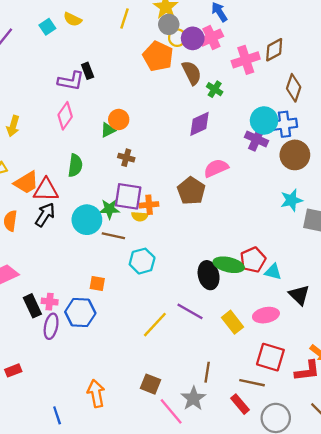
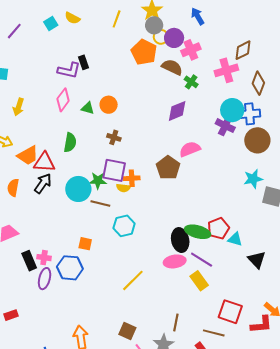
pink cross: (211, 38) -> (191, 50), moved
pink cross: (246, 60) -> (226, 70), moved
brown semicircle: (192, 73) -> (172, 67), turned -40
green triangle: (108, 130) -> (88, 108), moved, turned 40
purple line: (190, 311) -> (202, 260), moved
pink ellipse: (266, 315) -> (175, 261), moved

